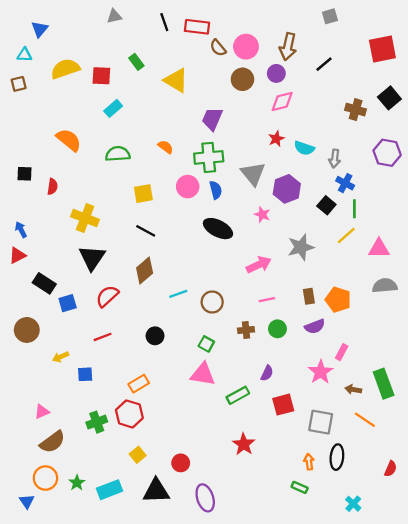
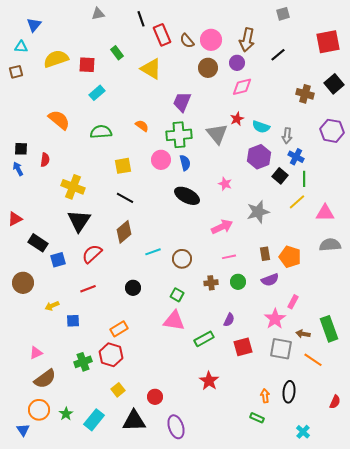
red rectangle: (197, 27) -> (162, 35), moved, turned 60
gray triangle: (253, 174) -> (217, 134), moved
purple hexagon: (287, 189) -> (259, 157), moved
blue arrow: (21, 230) -> (18, 169), moved
gray square: (321, 422) -> (281, 349), moved
cyan rectangle: (110, 490) -> (94, 420), turned -30

